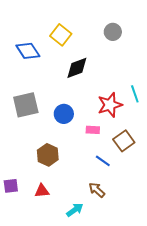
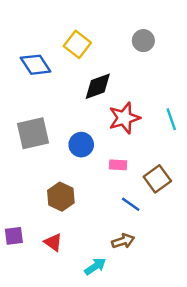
red star: (110, 105) -> (124, 118), moved
brown arrow: (97, 190) -> (123, 241), turned 120
red triangle: (42, 191) -> (53, 242), turned 42

